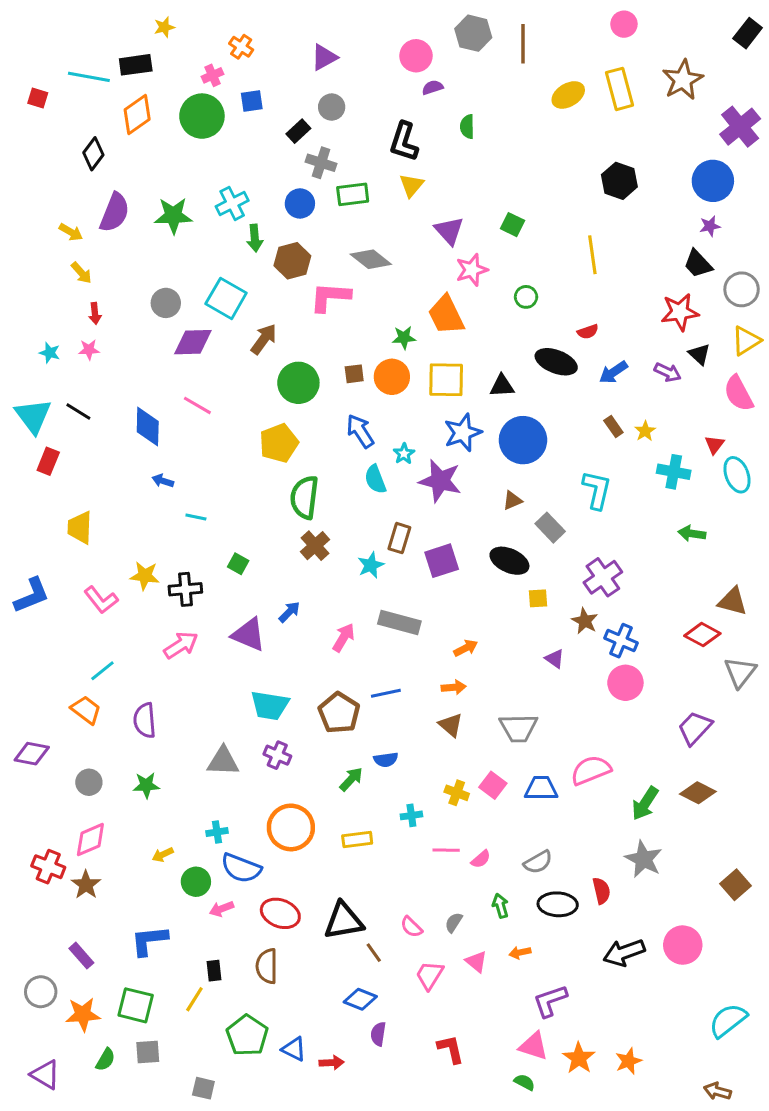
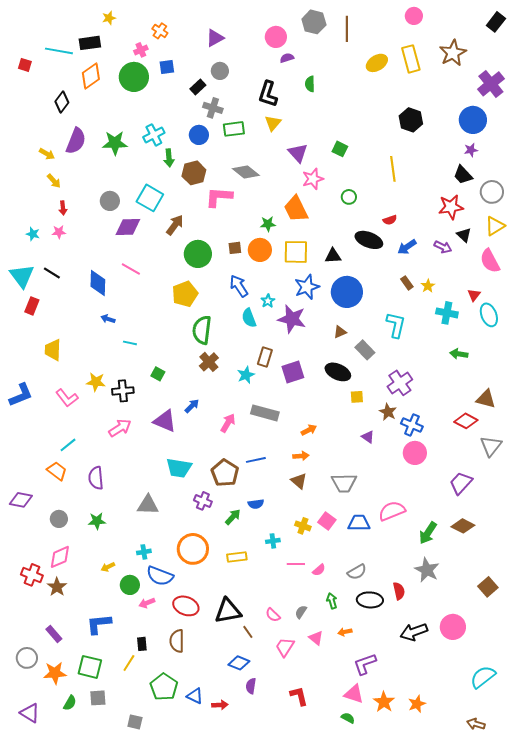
purple cross: (277, 755) -> (203, 501), moved

